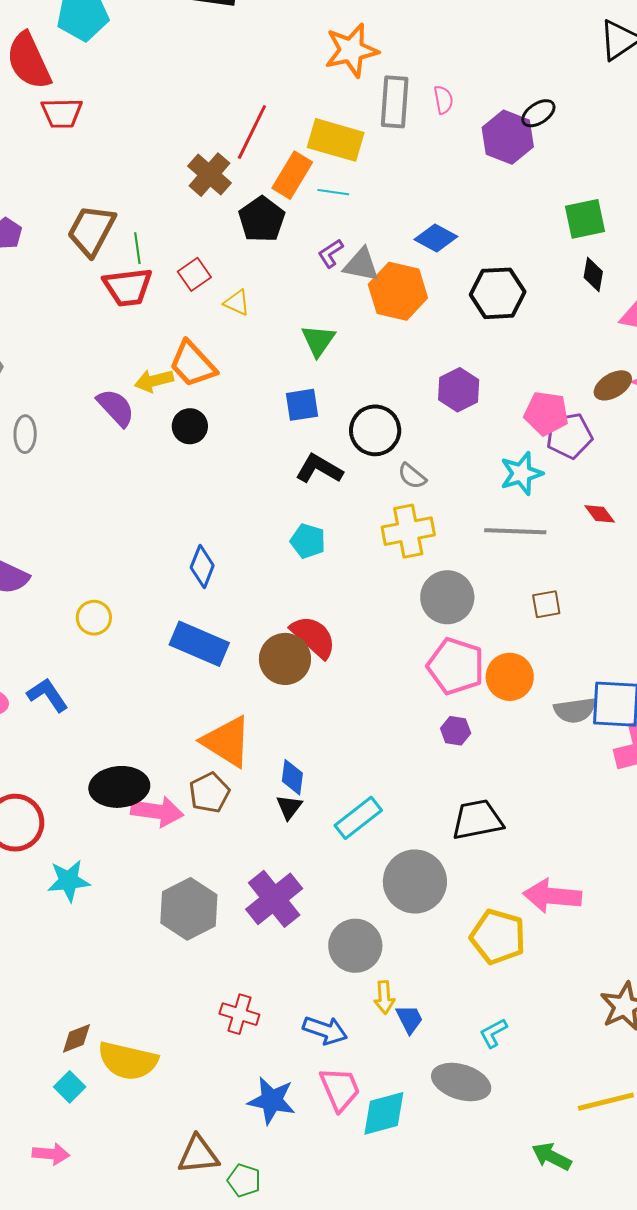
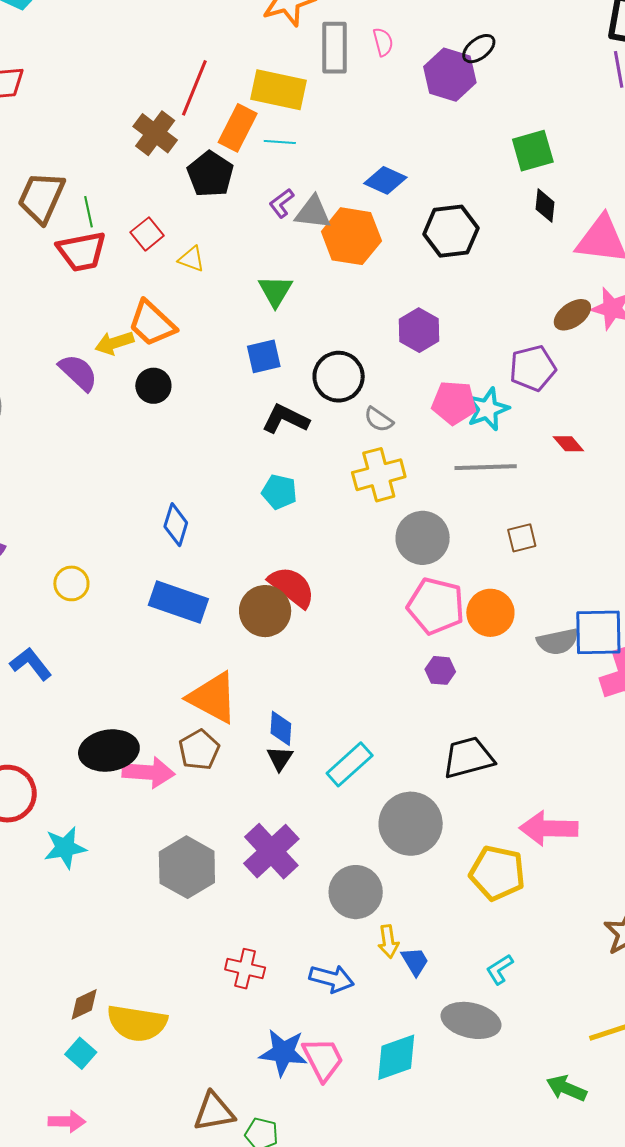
pink pentagon: (546, 413) -> (454, 403), moved
pink trapezoid: (340, 1089) -> (323, 1059), moved

